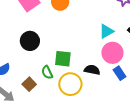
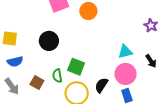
black semicircle: (92, 70) -> (101, 85), turned -84
brown square: (29, 84) -> (37, 82), turned -32

